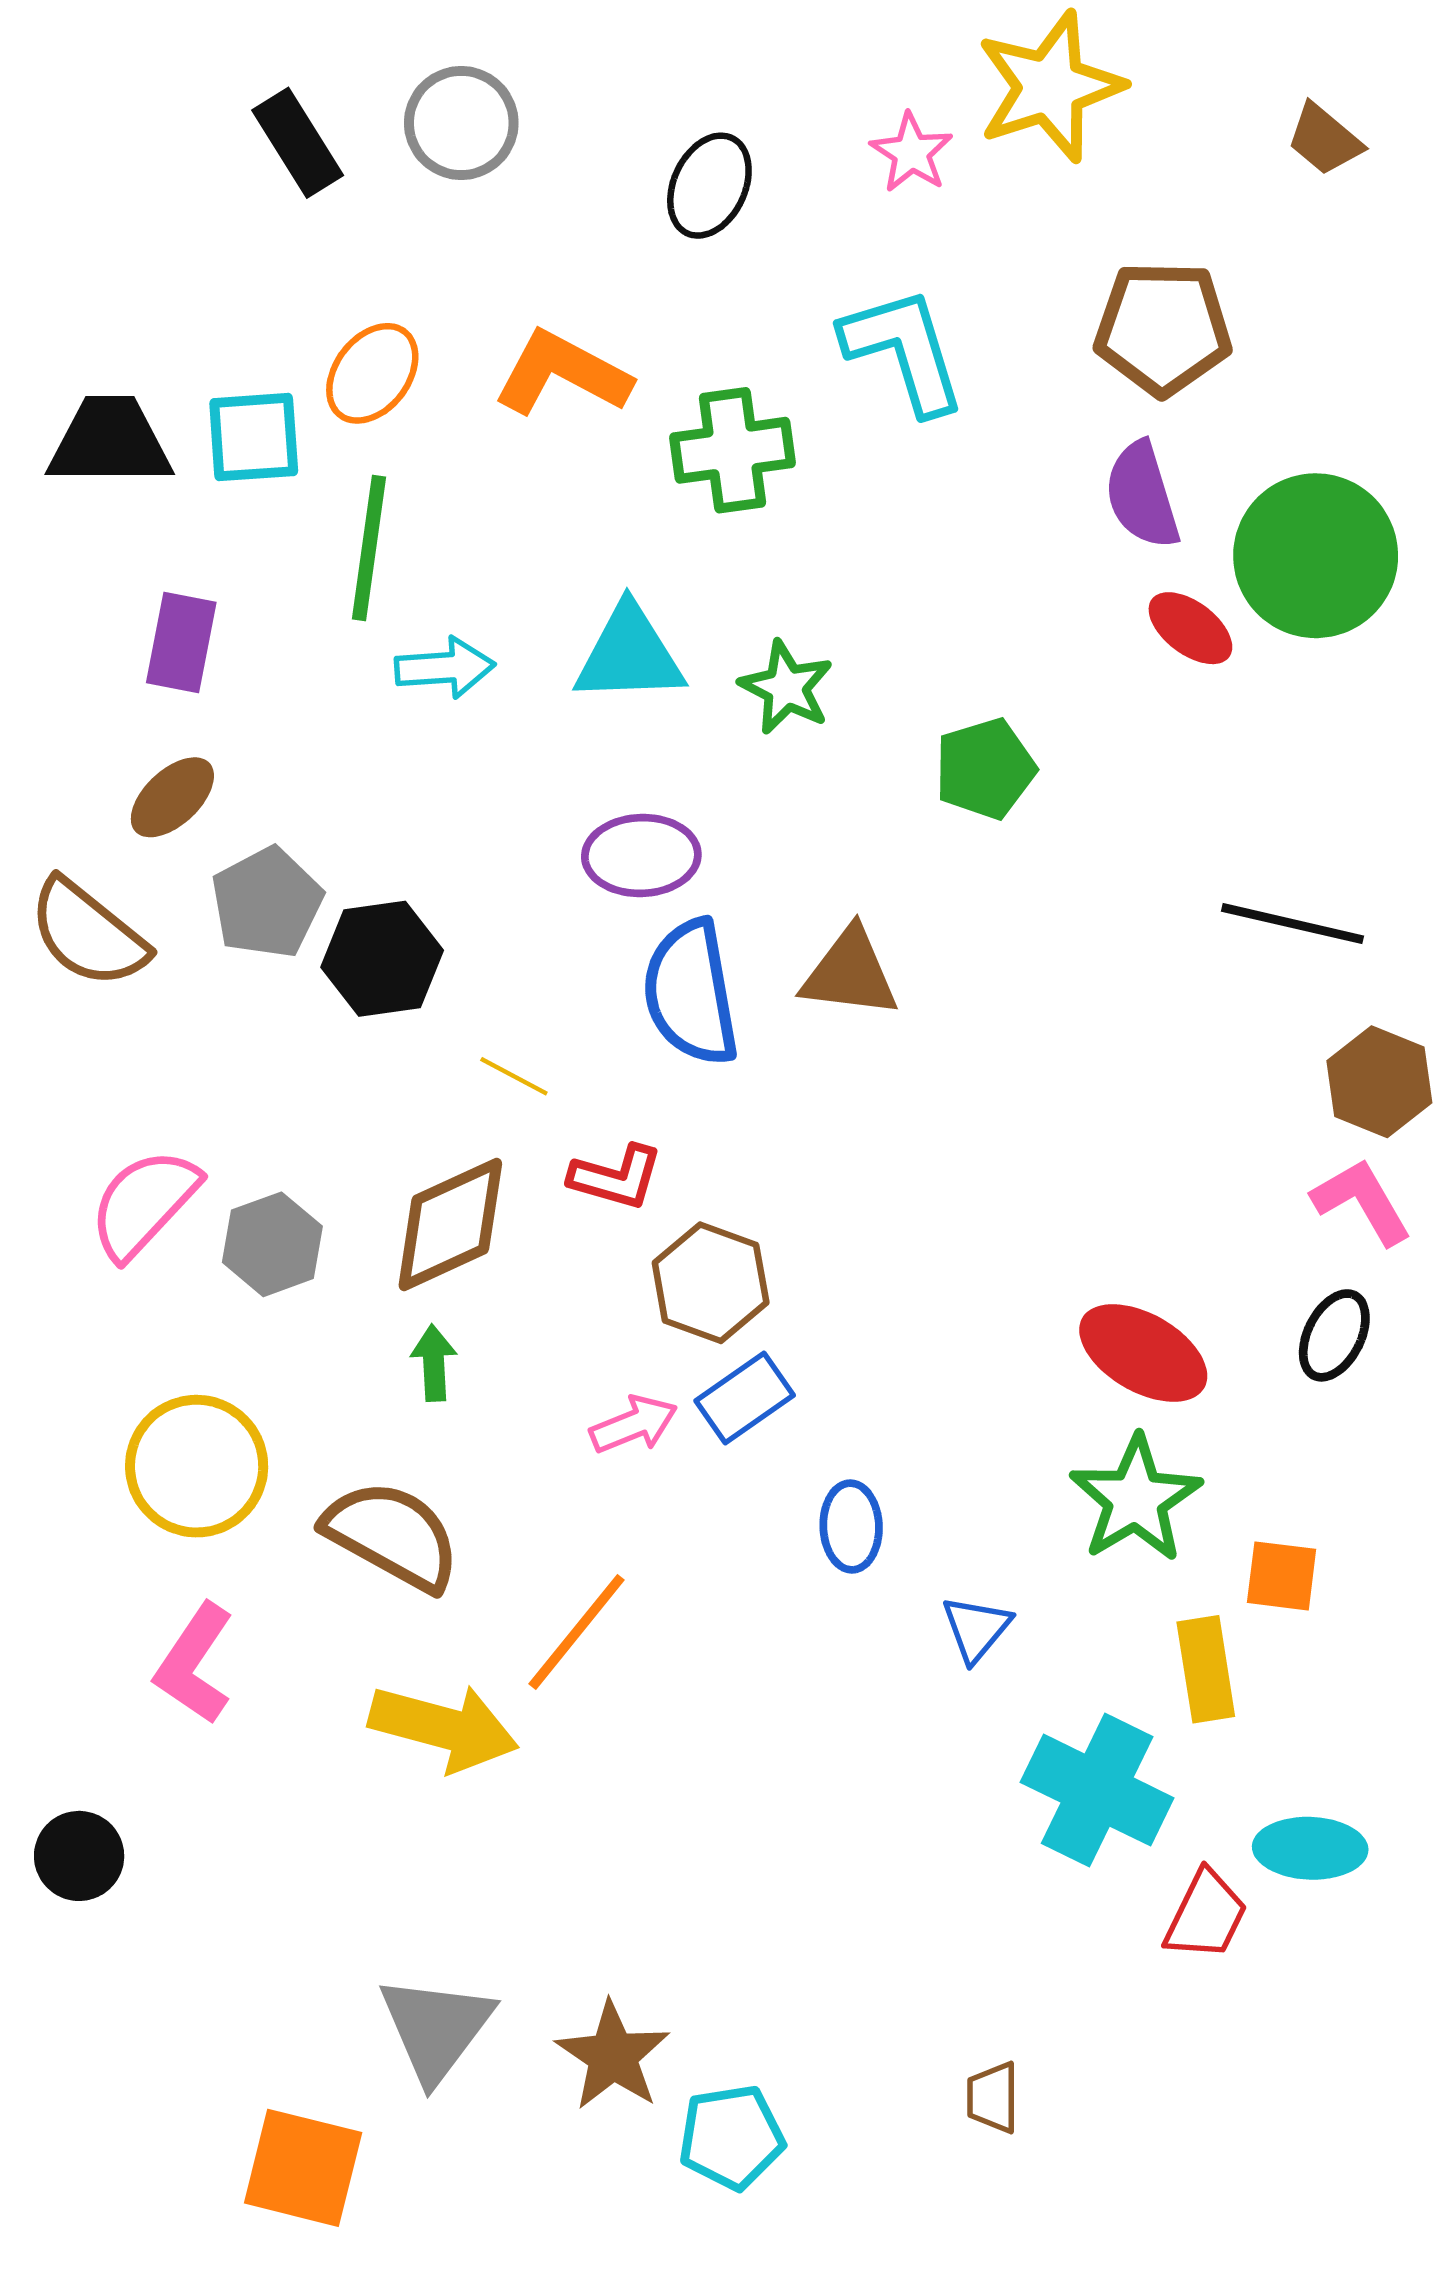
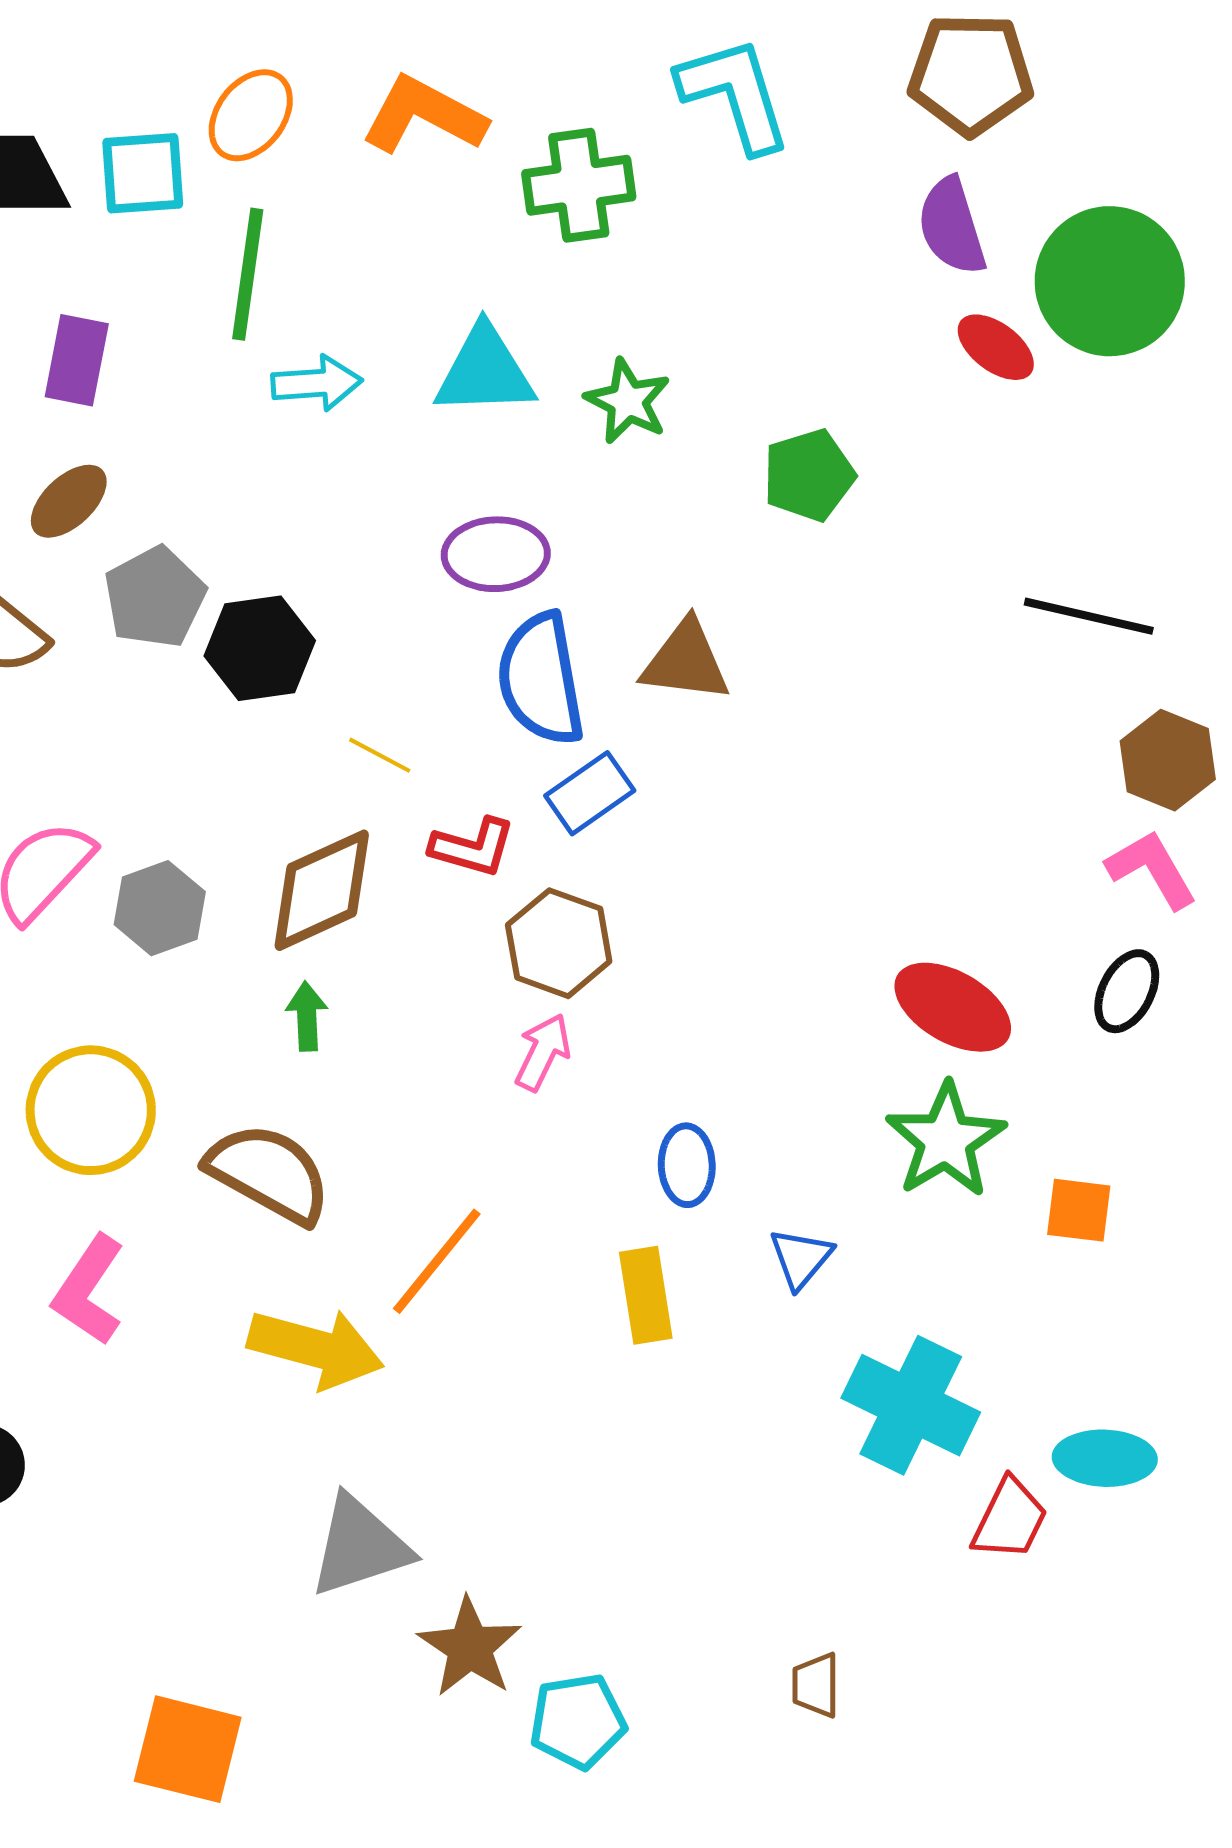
blue rectangle: (745, 1398) -> (590, 793), moved
pink arrow: (634, 1424) -> (543, 1052), moved, turned -42
yellow rectangle: (1206, 1669) -> (646, 1295), moved
gray triangle: (436, 2028) -> (360, 1546), moved, turned 35

